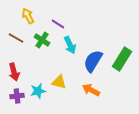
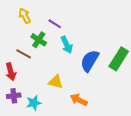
brown line: (16, 38) -> (24, 54), moved
orange arrow: (91, 90) -> (79, 100), moved
cyan star: (38, 91) -> (34, 103), moved

